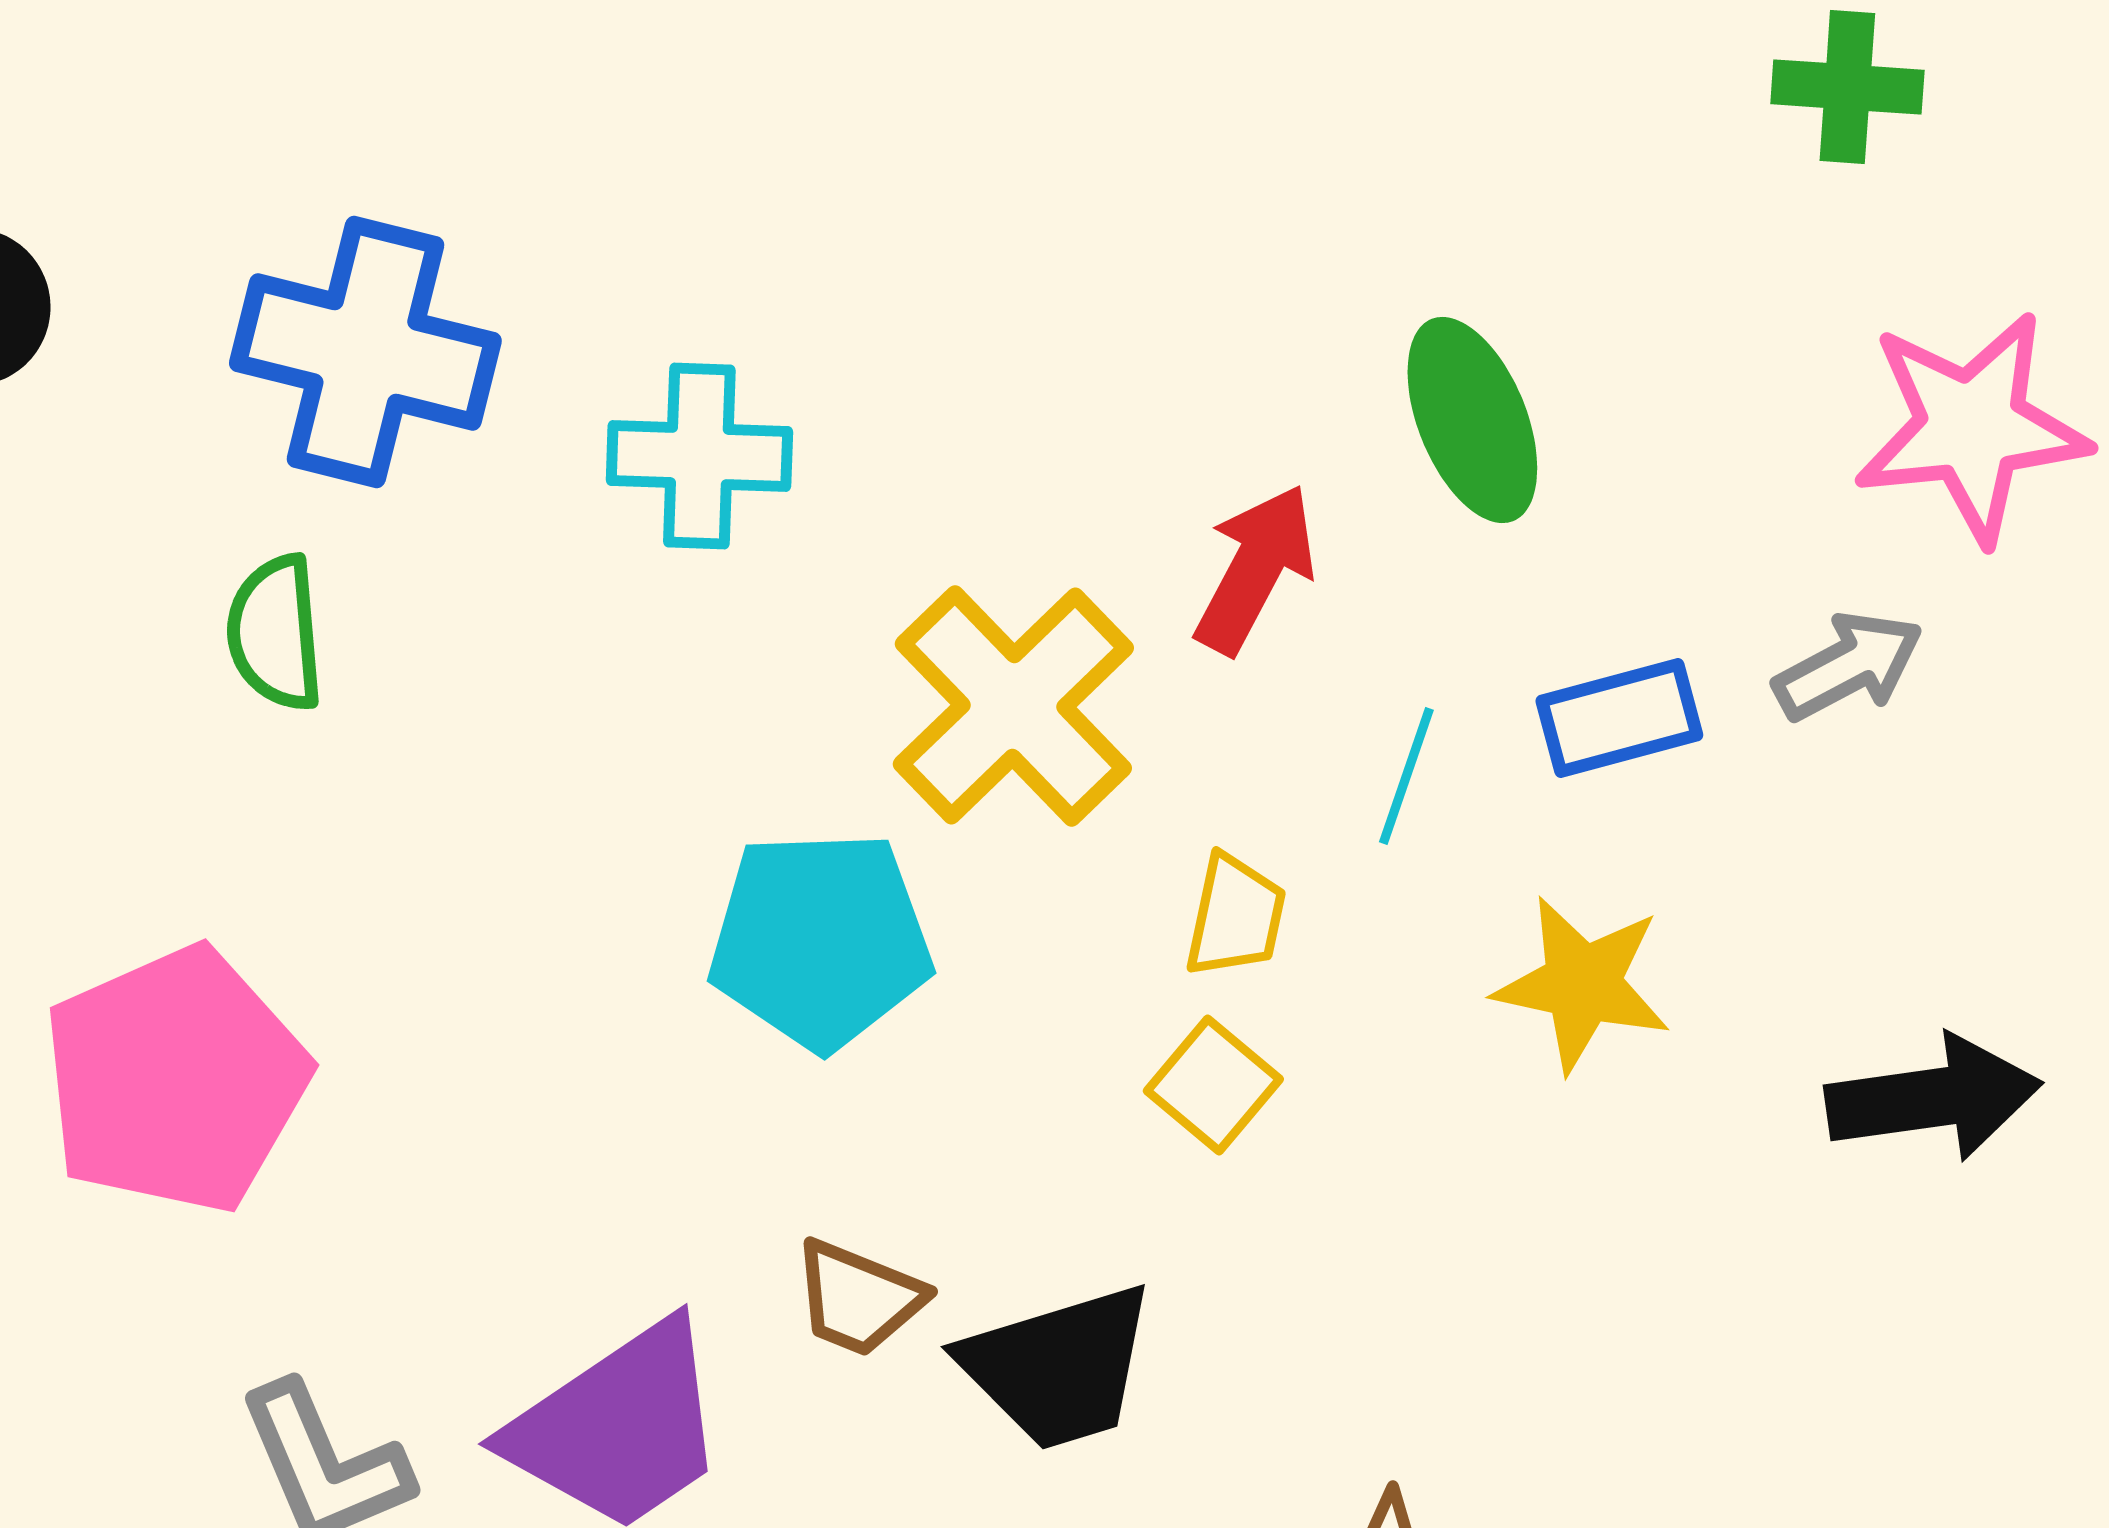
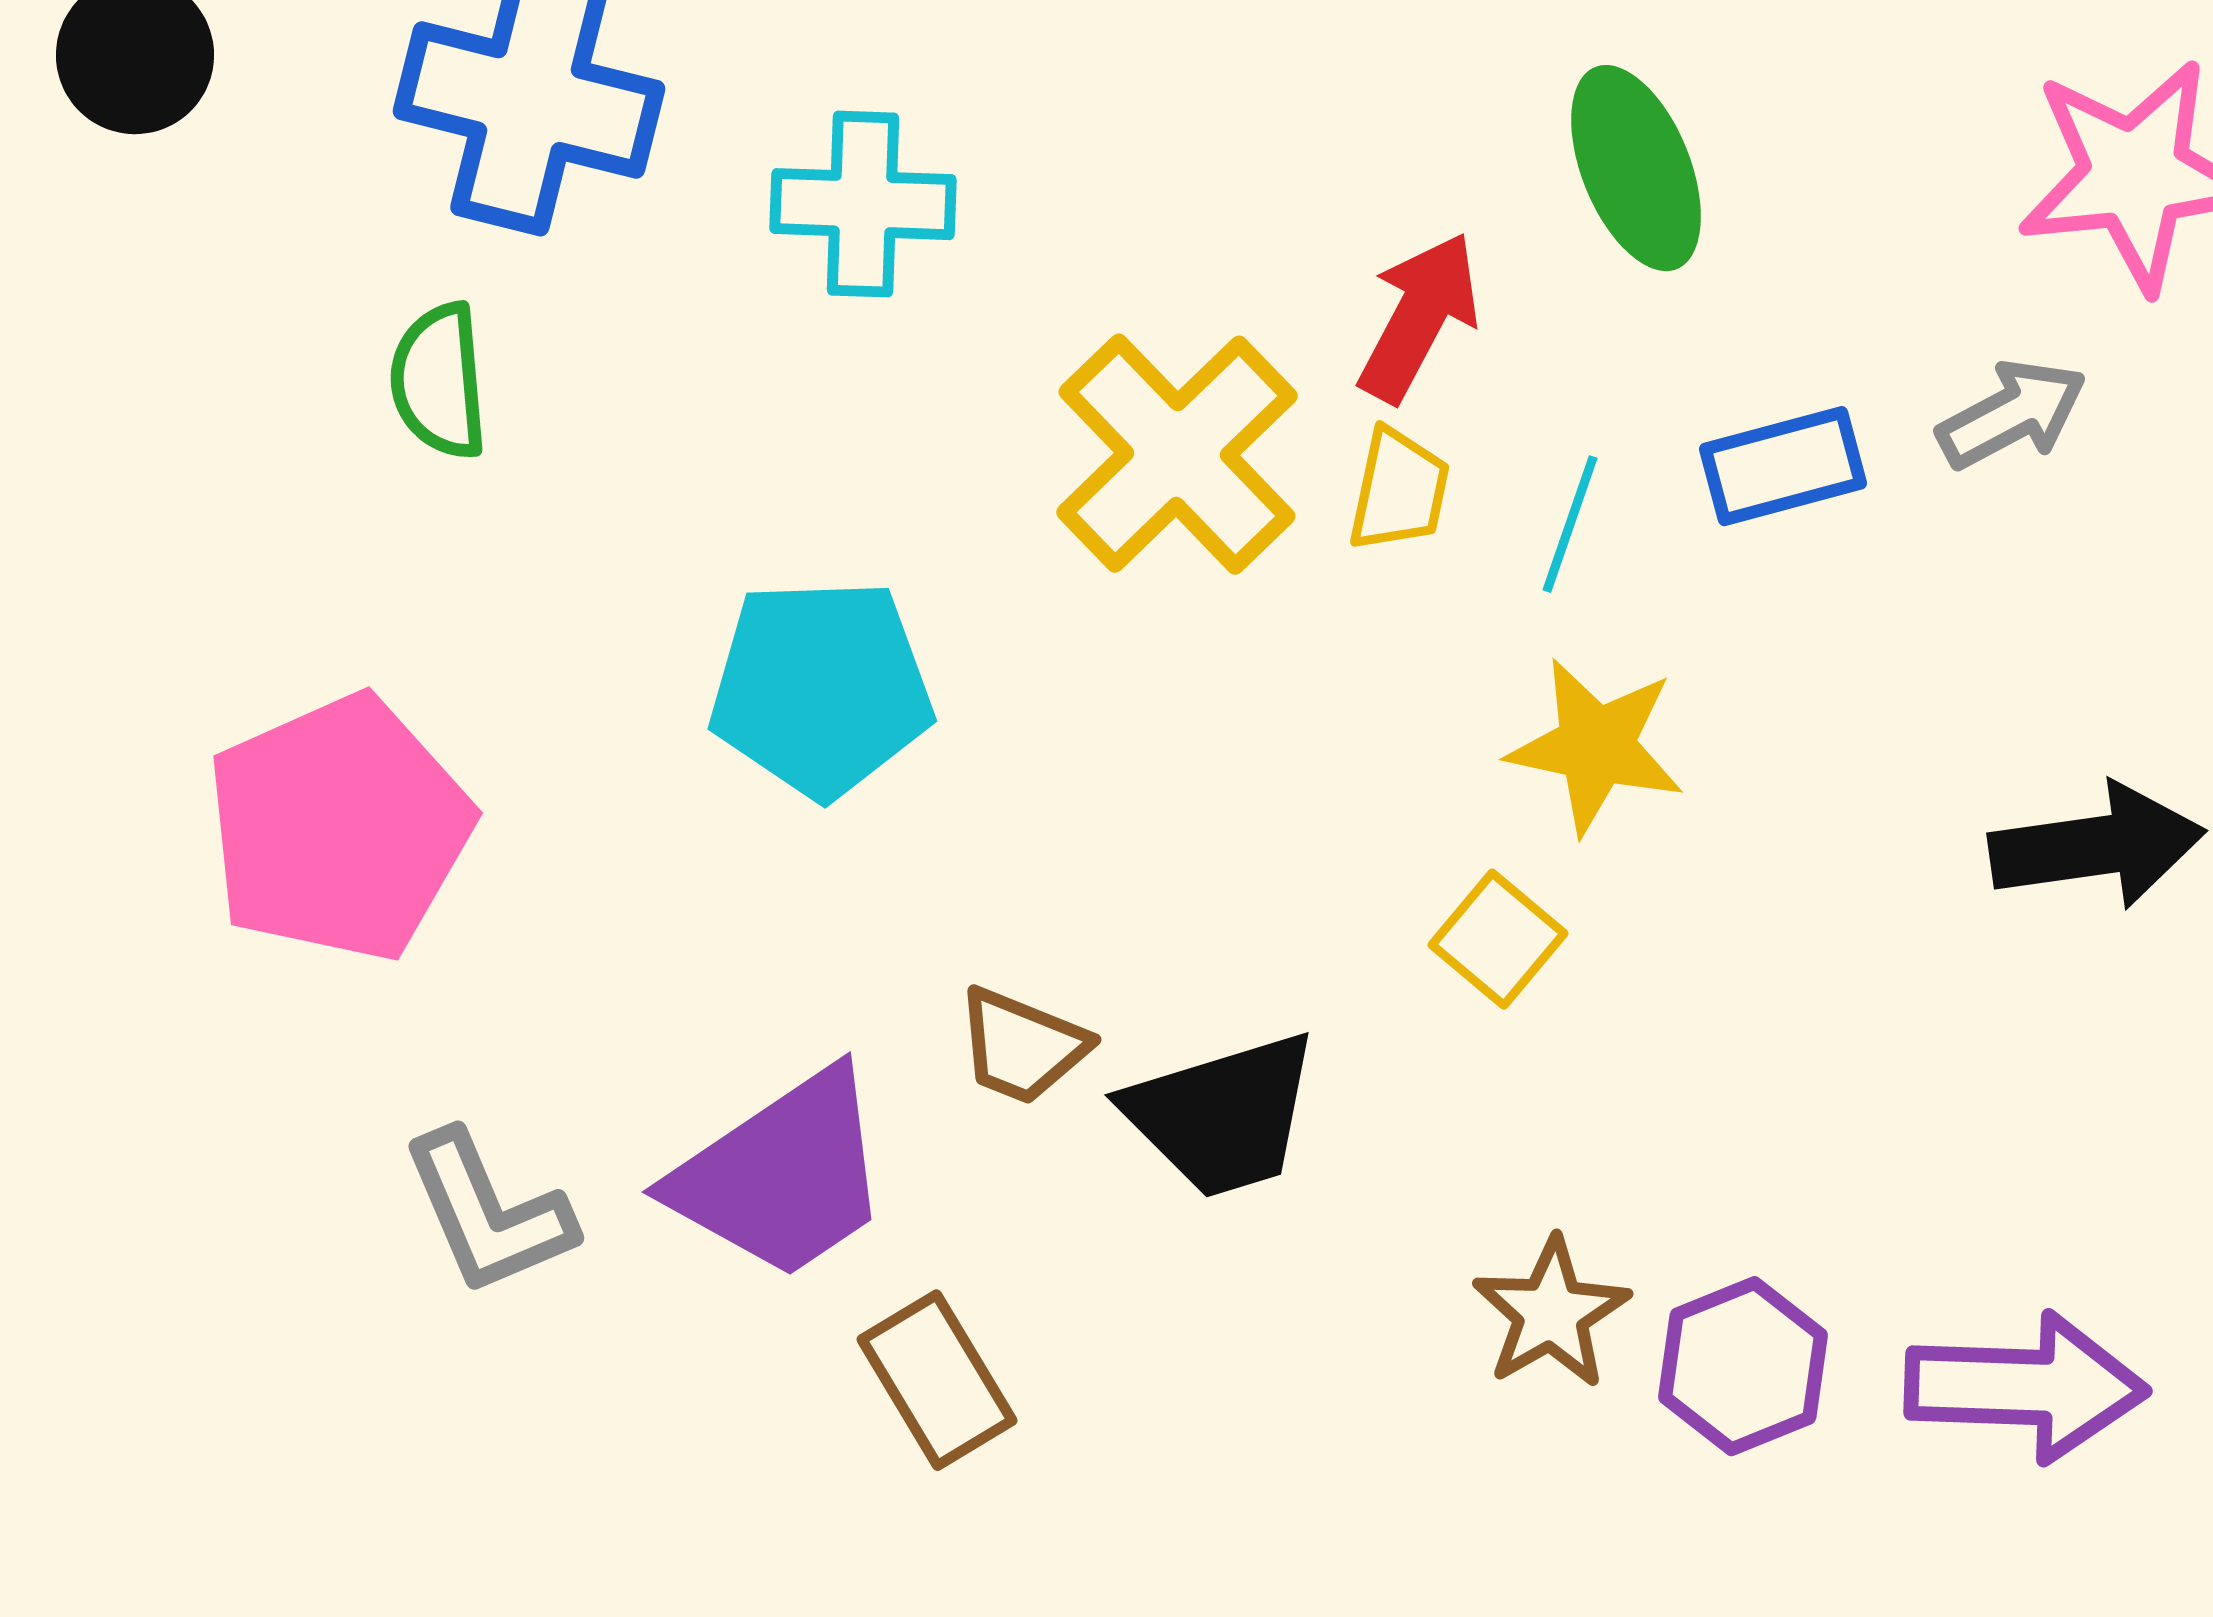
yellow trapezoid: (1235, 916) -> (1399, 490), moved
cyan pentagon: (820, 940) -> (821, 688), moved
yellow star: (1582, 984) -> (1596, 746), moved
yellow square: (1213, 1085) -> (1498, 939), moved

